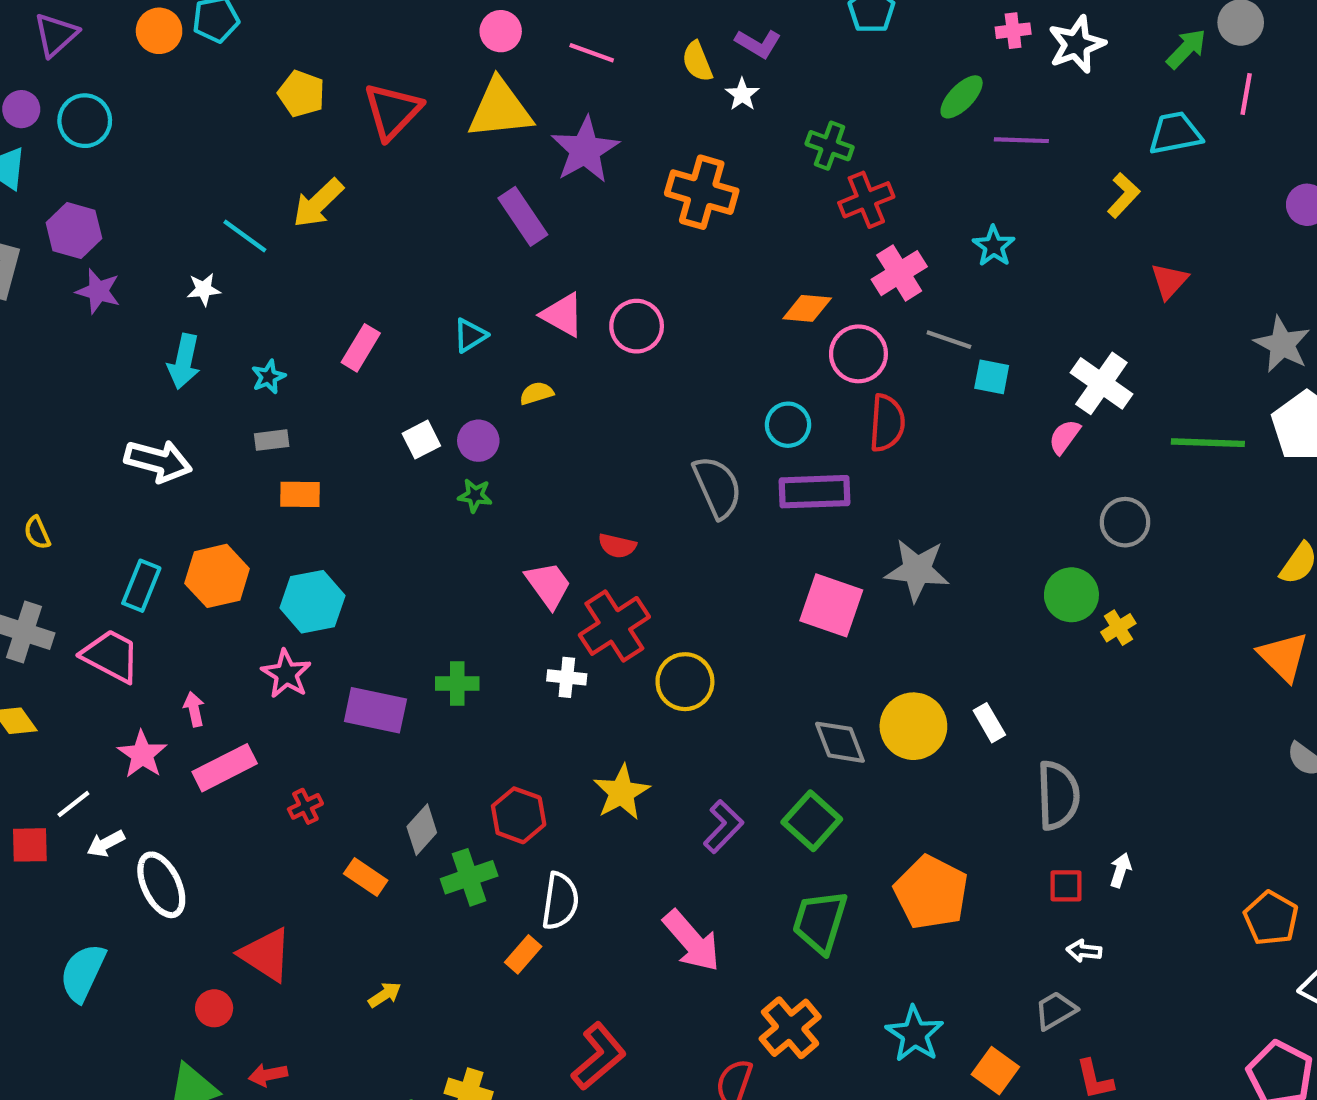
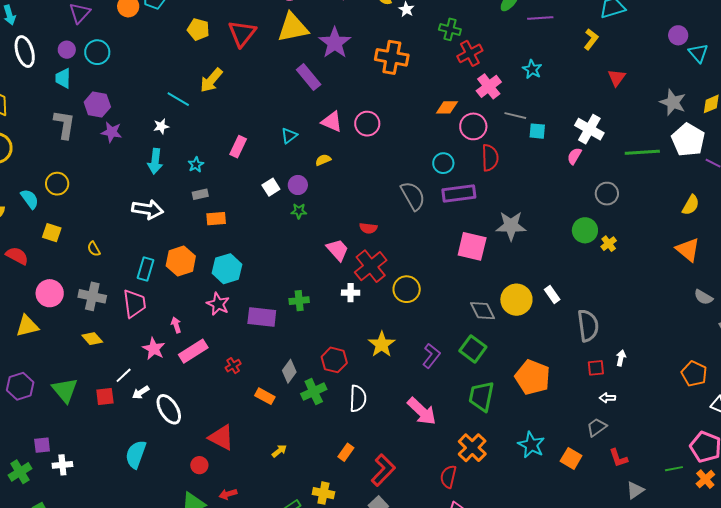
pink trapezoid: (111, 656) -> (134, 304), turned 60
orange rectangle: (523, 954) -> (346, 452), moved

